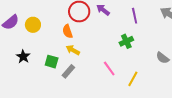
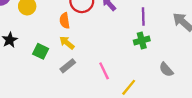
green cross: (126, 41) -> (142, 40), moved
gray rectangle: (68, 71) -> (68, 66), moved

